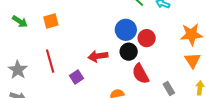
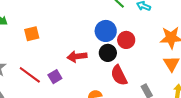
orange square: (51, 21) -> (32, 34), moved
red line: (50, 61) -> (30, 75), moved, turned -40

